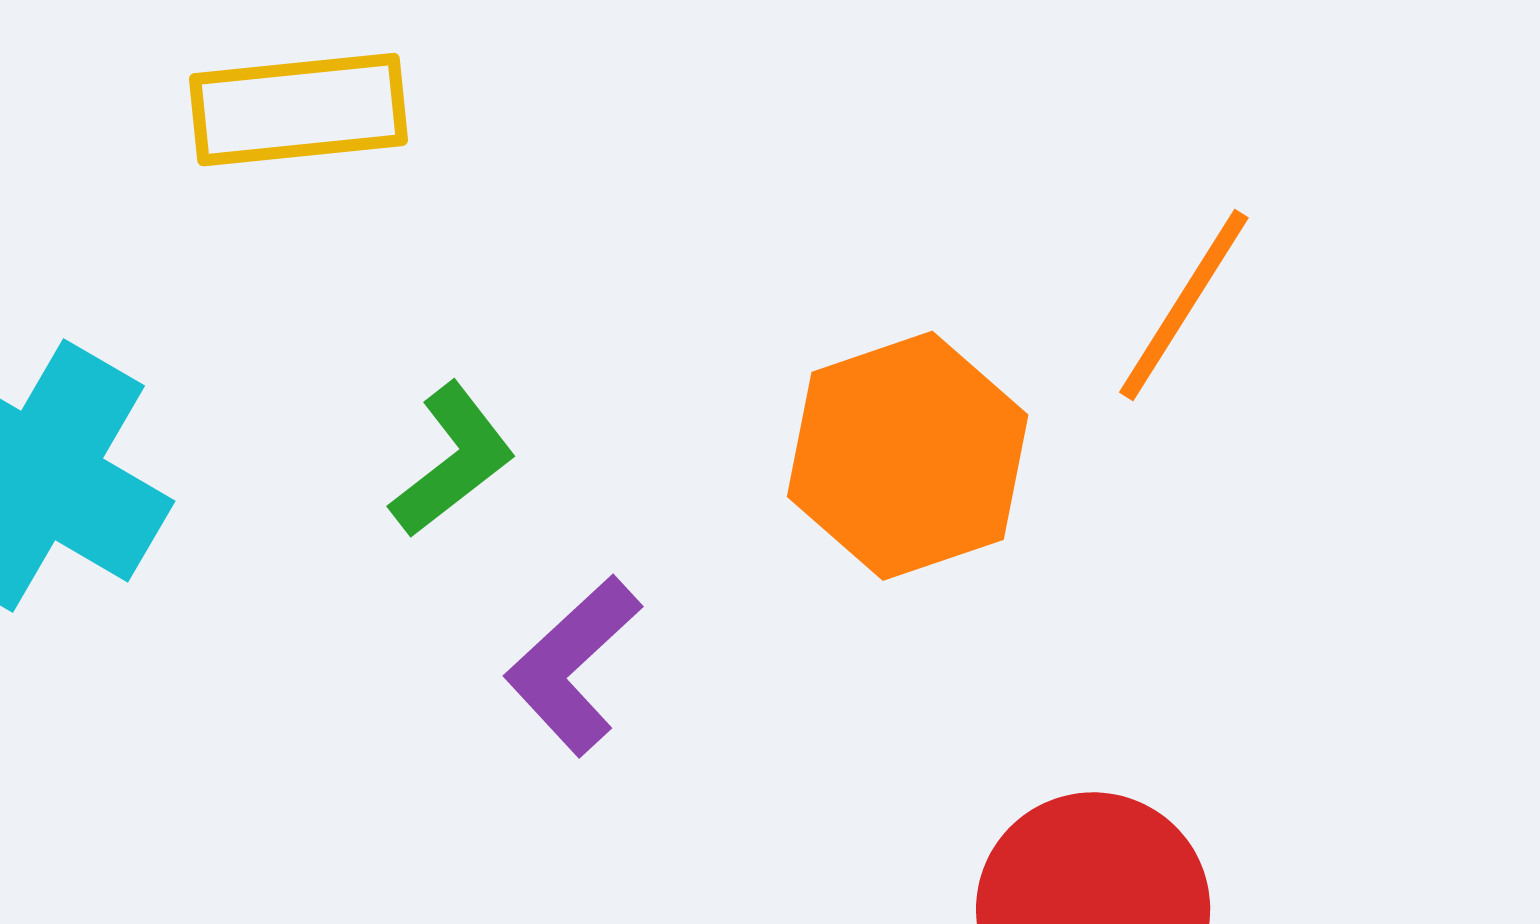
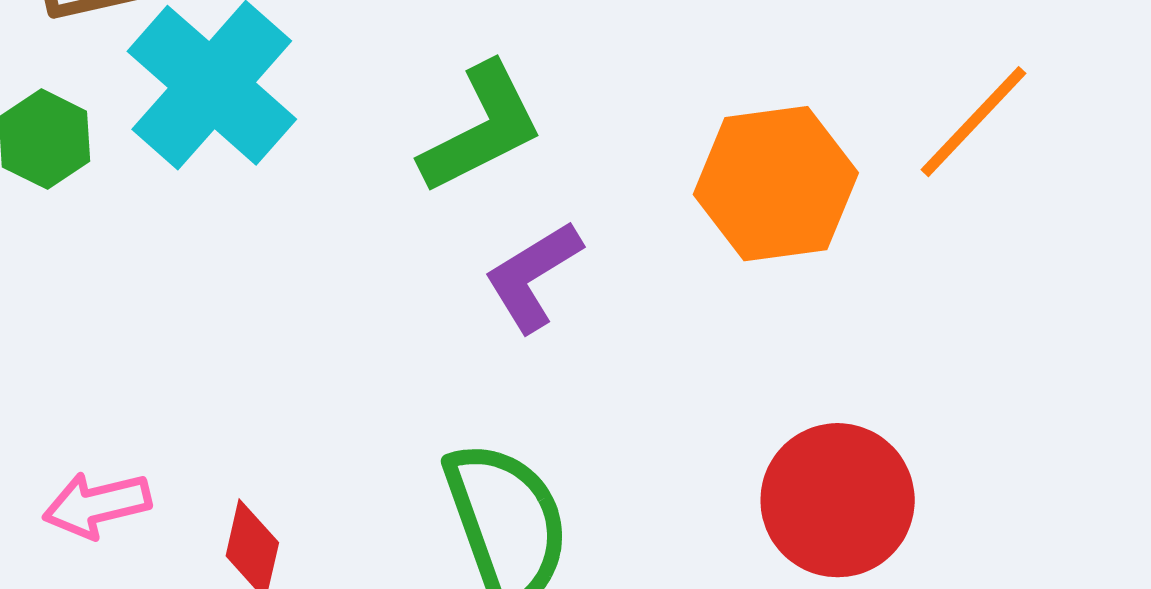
green L-shape: (453, 460) -> (481, 128), size x1.4

